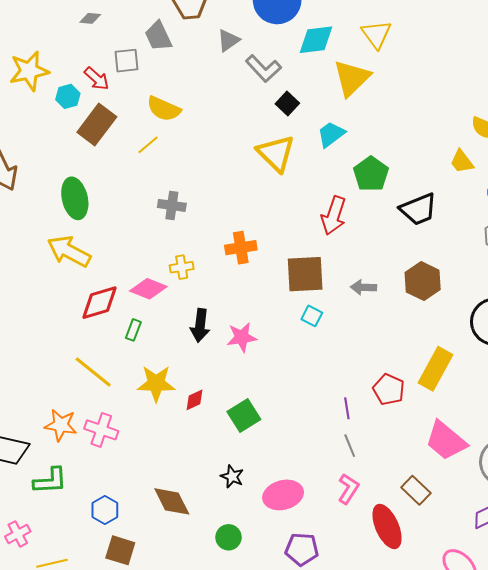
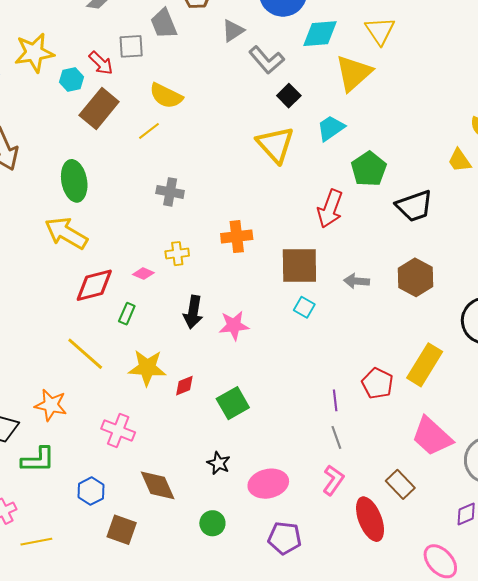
pink diamond: (148, 289) -> (143, 274), size x0.6
pink cross: (101, 430) -> (118, 430), moved
brown square: (120, 550) -> (122, 530), moved

